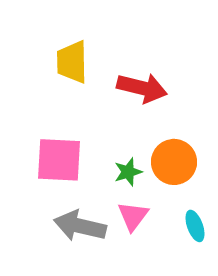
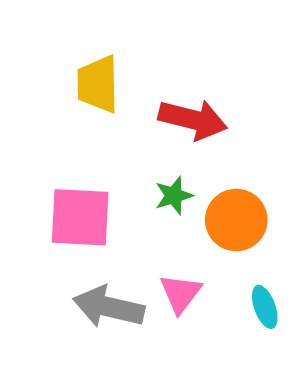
green star: (128, 172) -> (174, 196), moved

